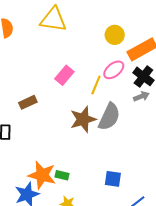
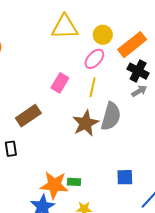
yellow triangle: (53, 20) -> (65, 27), moved
pink ellipse: (114, 70) -> (94, 59), moved
brown rectangle: (28, 102) -> (28, 116), size x1.4

